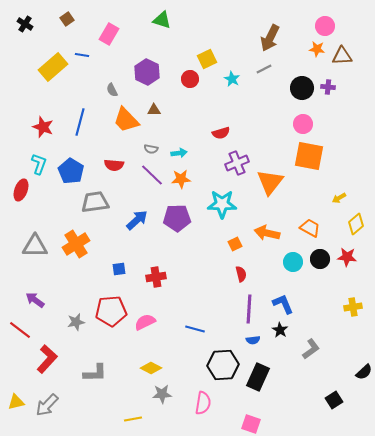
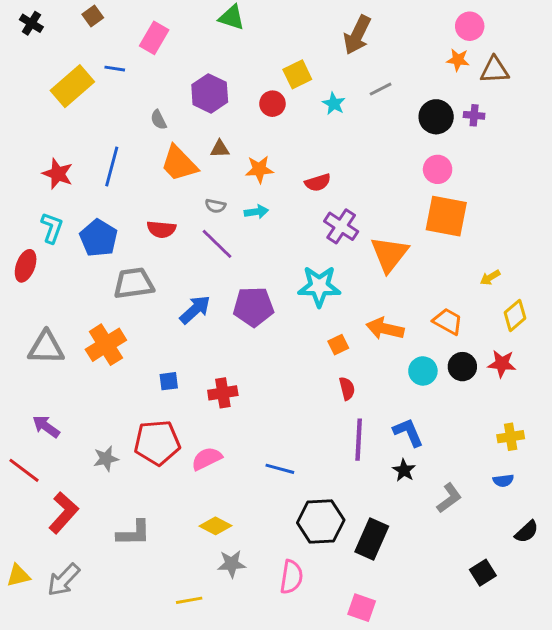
brown arrow: (270, 38) -> (357, 35), moved
purple cross: (237, 163) -> (341, 226), turned -35
orange star: (181, 179) -> (259, 169), moved
blue semicircle: (253, 340) -> (503, 481), moved

